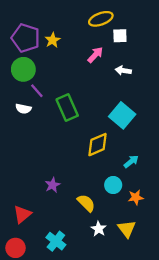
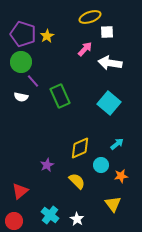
white arrow: (123, 70) -> (110, 63), size x1.6
yellow diamond: (97, 145) -> (80, 148), moved
white star: (99, 229) -> (77, 219), moved

